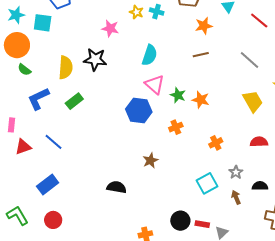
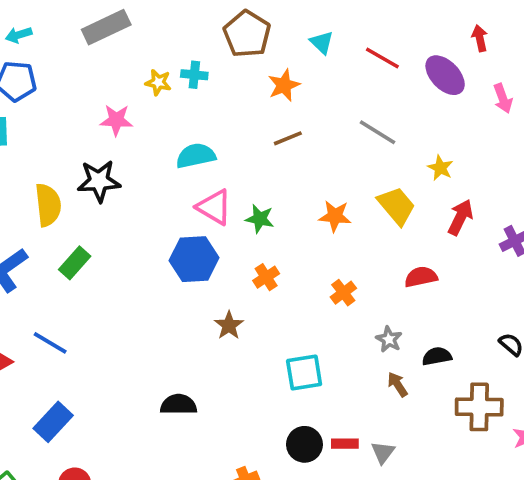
cyan semicircle: (150, 55) -> (196, 156), turned -110
orange star: (201, 100) -> (335, 216), moved
brown star: (150, 160) -> (229, 325), moved
cyan square: (207, 183) -> (304, 372), moved, turned 30

